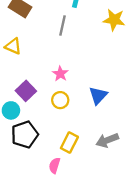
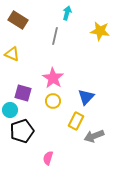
pink star: (60, 74) -> (53, 78), size x1.5
purple square: (26, 91) -> (23, 93), turned -30
yellow rectangle: (69, 143) -> (76, 121), moved

